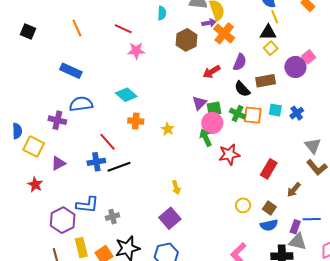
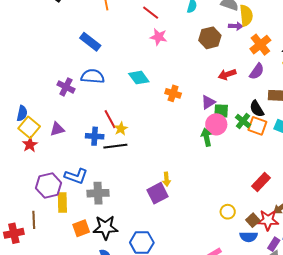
orange cross: (224, 33) -> (260, 45), moved
black semicircle: (242, 89) -> (257, 109), moved
orange cross: (136, 121) -> (173, 93), moved
yellow star: (168, 129) -> (121, 129), moved
blue semicircle: (17, 131) -> (22, 113), moved
yellow square: (34, 147) -> (29, 127), moved
red star: (229, 154) -> (268, 220), moved
gray cross: (112, 217) -> (98, 193), size x1.5
purple square: (170, 218) -> (158, 193), moved
yellow rectangle: (81, 248) -> (62, 203), moved

